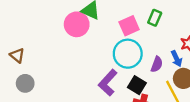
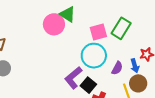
green rectangle: (155, 18) -> (121, 28), size x1.5
black square: (137, 85) -> (88, 85), moved

